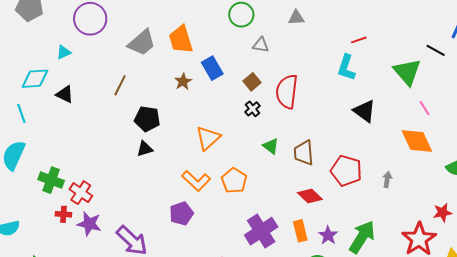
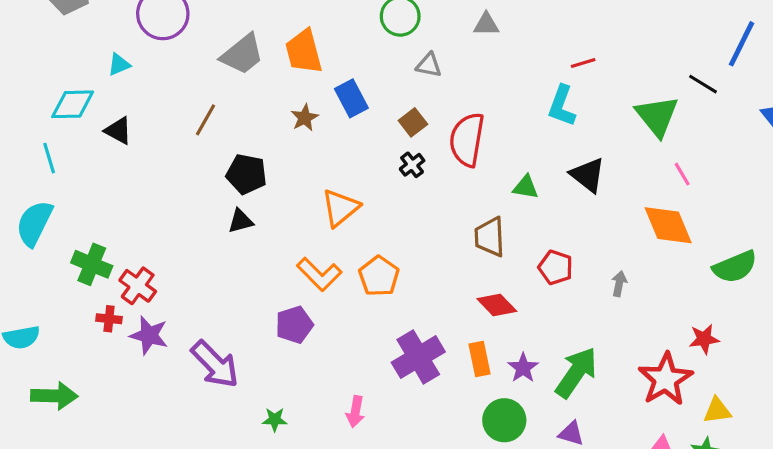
green triangle: (271, 146) -> (526, 187), moved, turned -30
red pentagon: (346, 171) -> (556, 267), size x0.7

